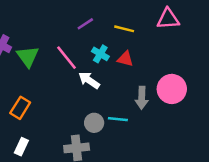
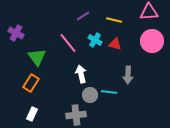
green triangle: (28, 56) -> (37, 57), moved
white arrow: (89, 80) -> (81, 74), moved, turned 42
pink circle: (172, 89) -> (152, 41), moved

